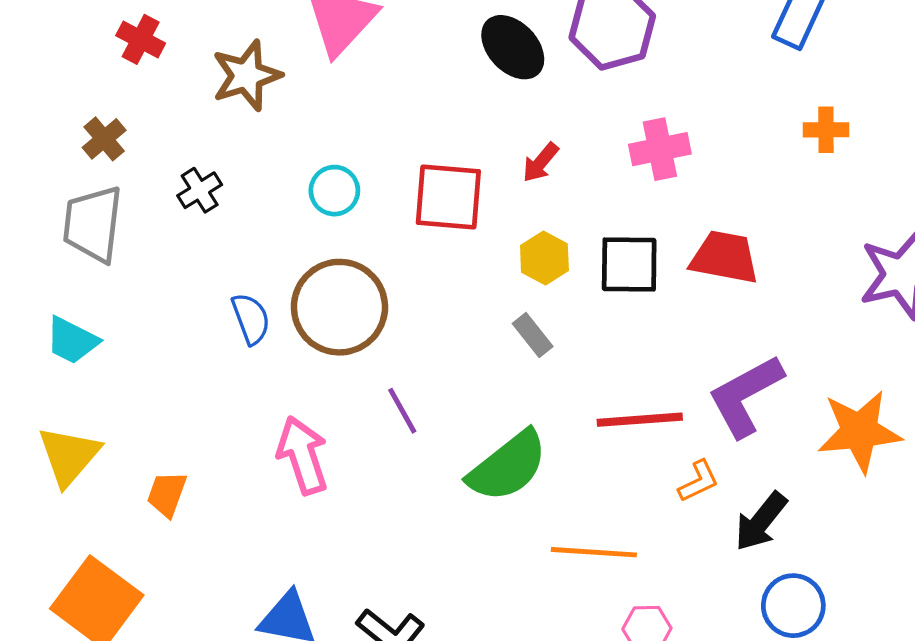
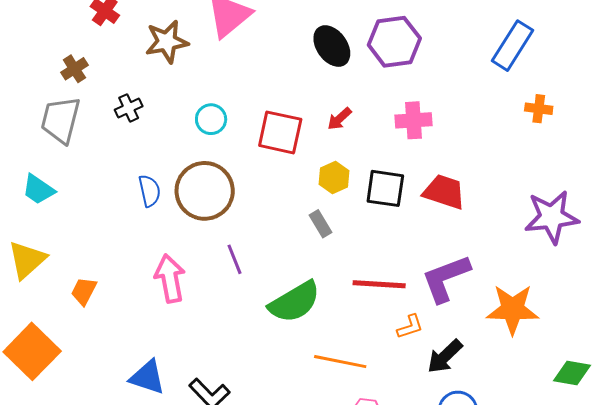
orange cross: (826, 130) -> (539, 109), moved

